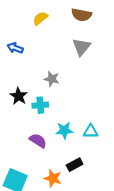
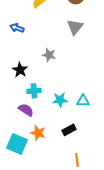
cyan cross: (40, 105) -> (34, 91), moved
purple semicircle: (38, 141) -> (26, 110), moved
orange star: (53, 178) -> (38, 133), moved

